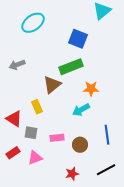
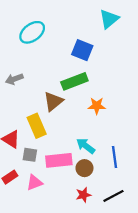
yellow rectangle: (37, 107) -> (37, 126), size x1.5
cyan arrow: (81, 110) -> (86, 146), moved, turned 66
pink rectangle: (57, 138) -> (59, 160), size x1.6
red star: (72, 174) -> (83, 195), moved

